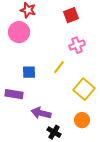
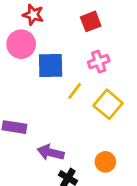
blue square: (29, 72) -> (51, 66), moved, size x1.5
yellow square: (84, 89) -> (108, 104), moved

